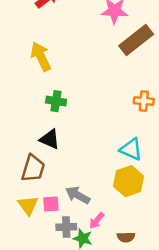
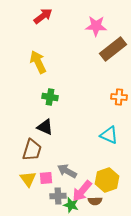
yellow hexagon: (128, 181) -> (107, 180), moved
pink arrow: (97, 221) -> (82, 191), size x1.6
brown semicircle: (126, 237) -> (95, 201), moved

